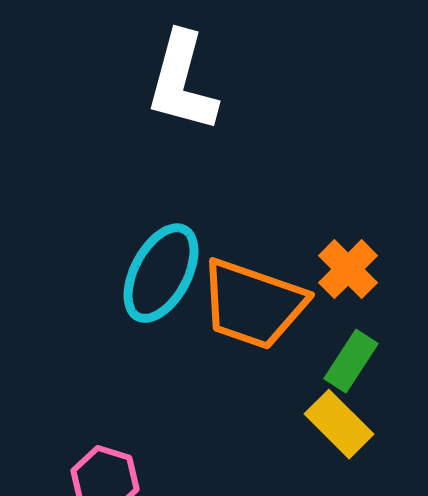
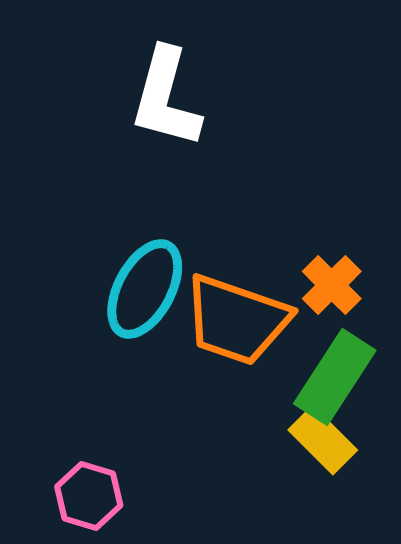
green rectangle: (351, 361) -> (335, 377), size x1.5

